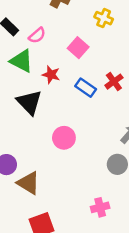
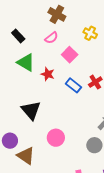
pink semicircle: (37, 35) -> (51, 38), moved
black triangle: (29, 102) -> (31, 110), moved
pink circle: (64, 138) -> (56, 138), moved

